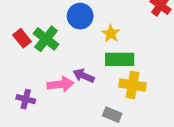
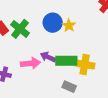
blue circle: (80, 16) -> (53, 23), moved
green rectangle: (120, 59) -> (66, 61), moved

